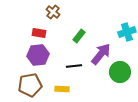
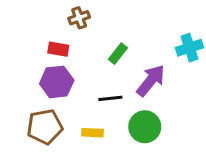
brown cross: (53, 12) -> (79, 18), turned 32
green circle: (120, 72) -> (145, 127), moved

